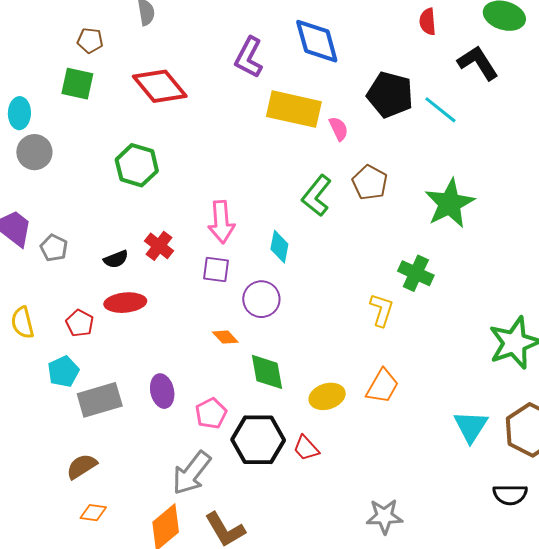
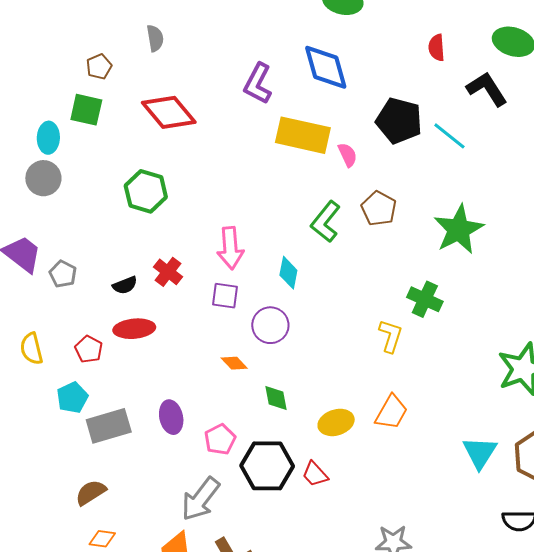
brown pentagon: (90, 41) -> (99, 67), turned -30
cyan ellipse: (19, 113) -> (48, 138), moved
green diamond: (267, 372) -> (276, 398), size x0.7

